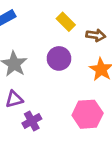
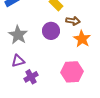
brown arrow: (96, 35) -> (73, 21), moved

